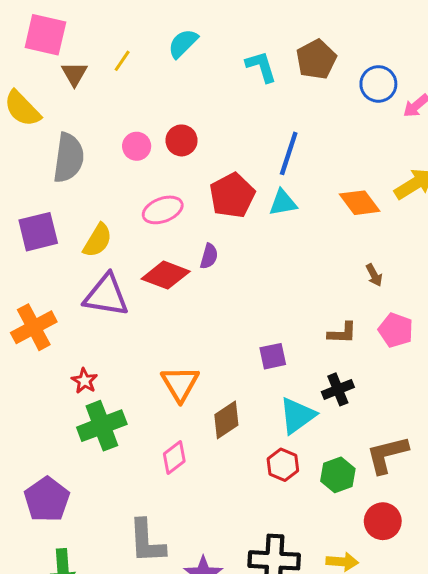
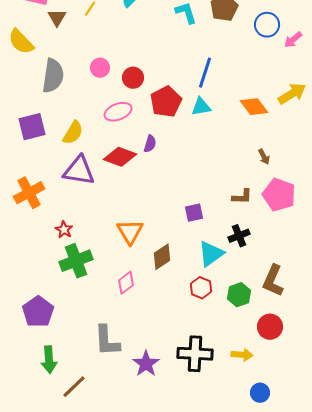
red circle: (181, 140) -> (133, 78), moved
pink pentagon: (396, 330) -> (279, 195), size x1.4
brown L-shape: (387, 455) -> (273, 281), turned -52

